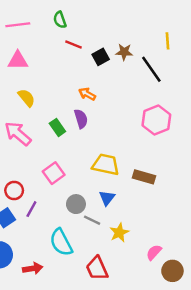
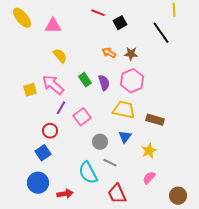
brown star: (124, 52) -> (131, 54), moved
purple semicircle: (81, 119) -> (104, 83), moved
pink hexagon: (156, 120) -> (132, 81), moved
purple line: (31, 209) -> (61, 108), moved
gray line: (92, 220) -> (110, 163), moved
yellow star: (119, 233) -> (149, 151), moved
pink semicircle: (154, 252) -> (149, 178), moved

